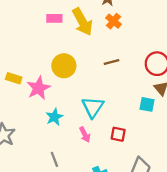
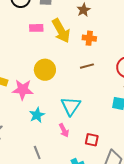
orange cross: (114, 21) -> (89, 38), moved, turned -32
pink star: (38, 88) -> (23, 90), turned 30
red square: (118, 134) -> (92, 140), moved

